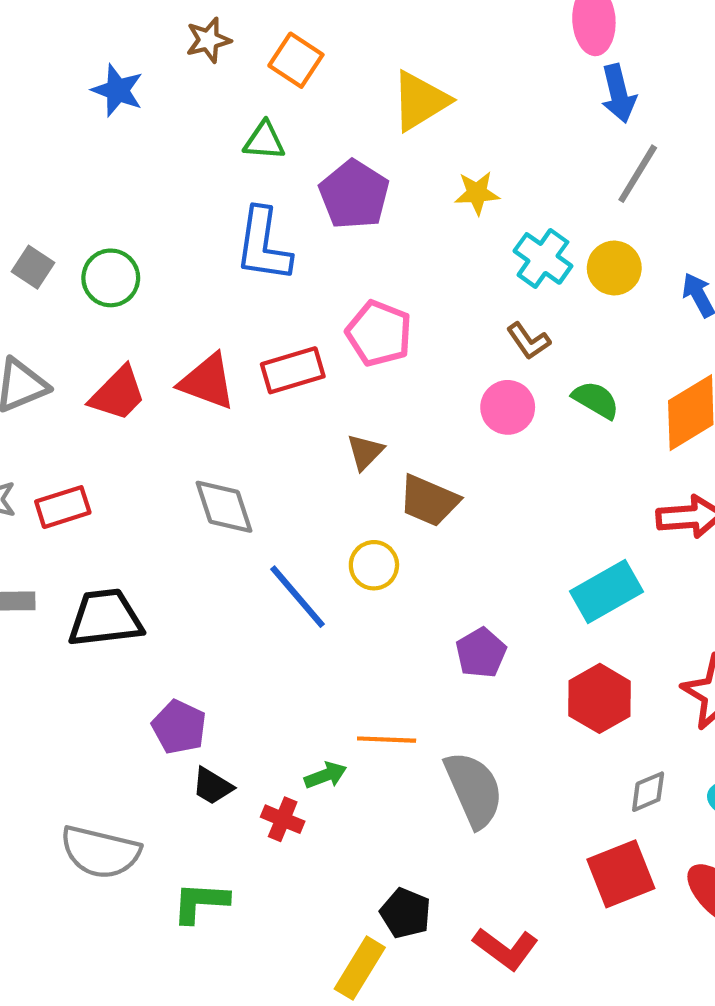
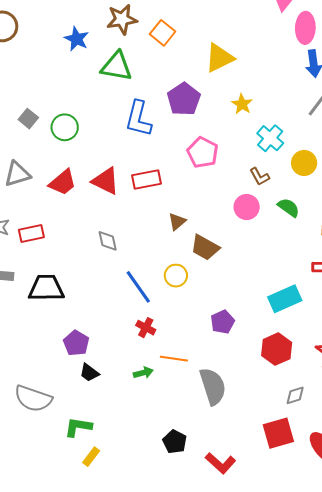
brown star: (208, 40) -> (122, 19), size x1.4
green triangle: (264, 141) -> (117, 66), moved, size x1.6
yellow star: (477, 193) -> (242, 104), turned 30
yellow circle: (614, 268) -> (304, 163), moved
pink pentagon: (379, 333) -> (203, 153), moved
gray diamond: (224, 507) -> (108, 241), size x0.7
red cross: (283, 819) -> (146, 328), moved
yellow rectangle: (360, 968) -> (91, 457), moved, size x0.7

